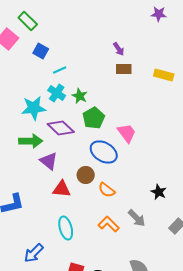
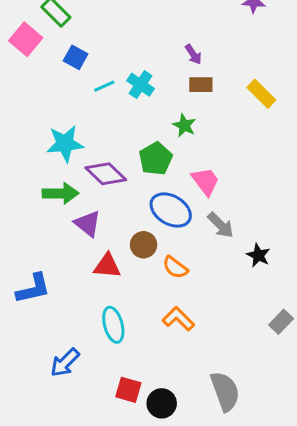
yellow rectangle: (164, 75) -> (261, 94), turned 30
cyan cross: (57, 93) -> (141, 85), moved
green star: (80, 96) -> (184, 125), moved
black star: (159, 192) -> (258, 255), moved
gray arrow: (137, 218) -> (221, 225), moved

